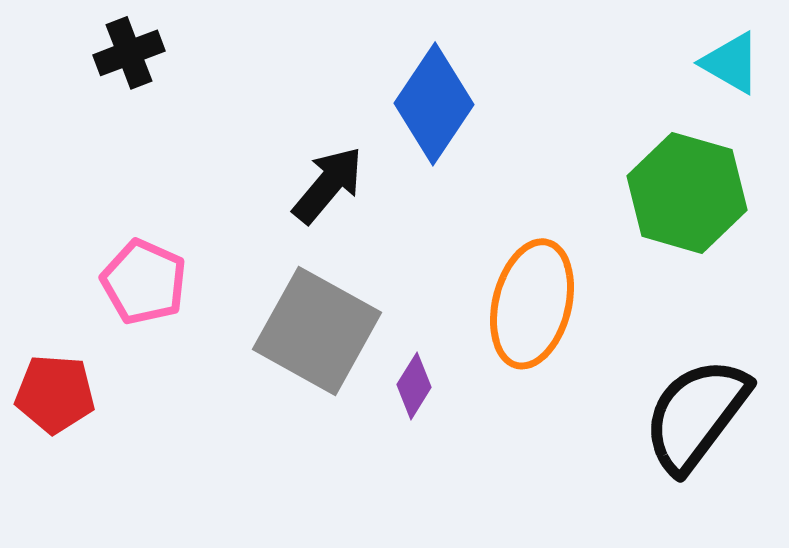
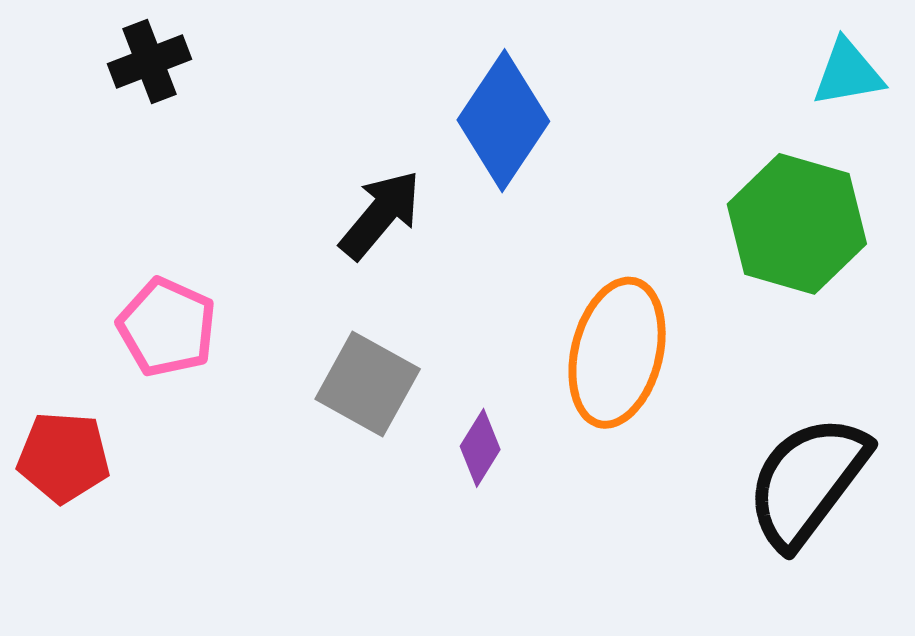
cyan triangle: (731, 63) -> (848, 73), turned -40
gray square: (317, 331) -> (368, 384), size x0.7

